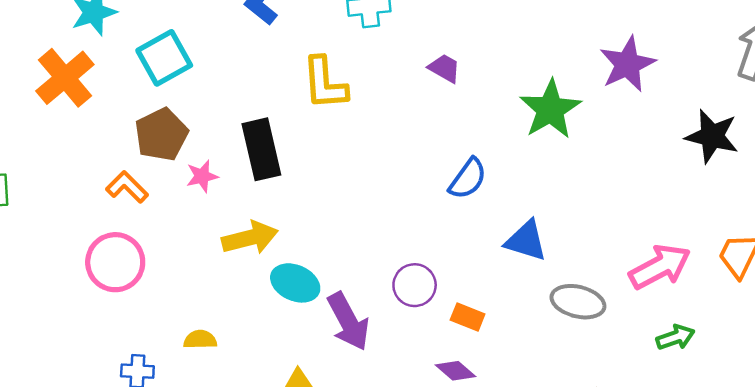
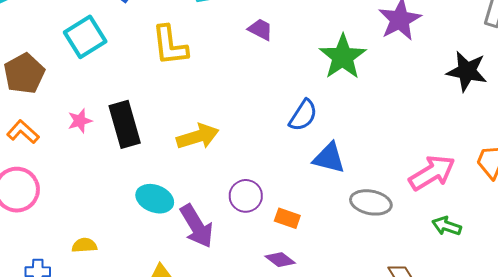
cyan square: (164, 58) -> (85, 37), moved
brown pentagon: (161, 135) -> (24, 74), moved
black rectangle: (261, 149) -> (125, 124), moved
blue semicircle: (468, 179) -> (303, 115), moved
yellow arrow: (250, 238) -> (198, 137), moved
green arrow: (676, 337) -> (447, 226), turned -140

